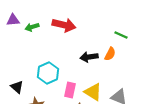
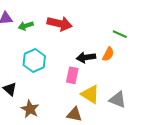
cyan hexagon: (48, 73) -> (34, 61), moved
pink rectangle: (70, 90) -> (72, 75), moved

